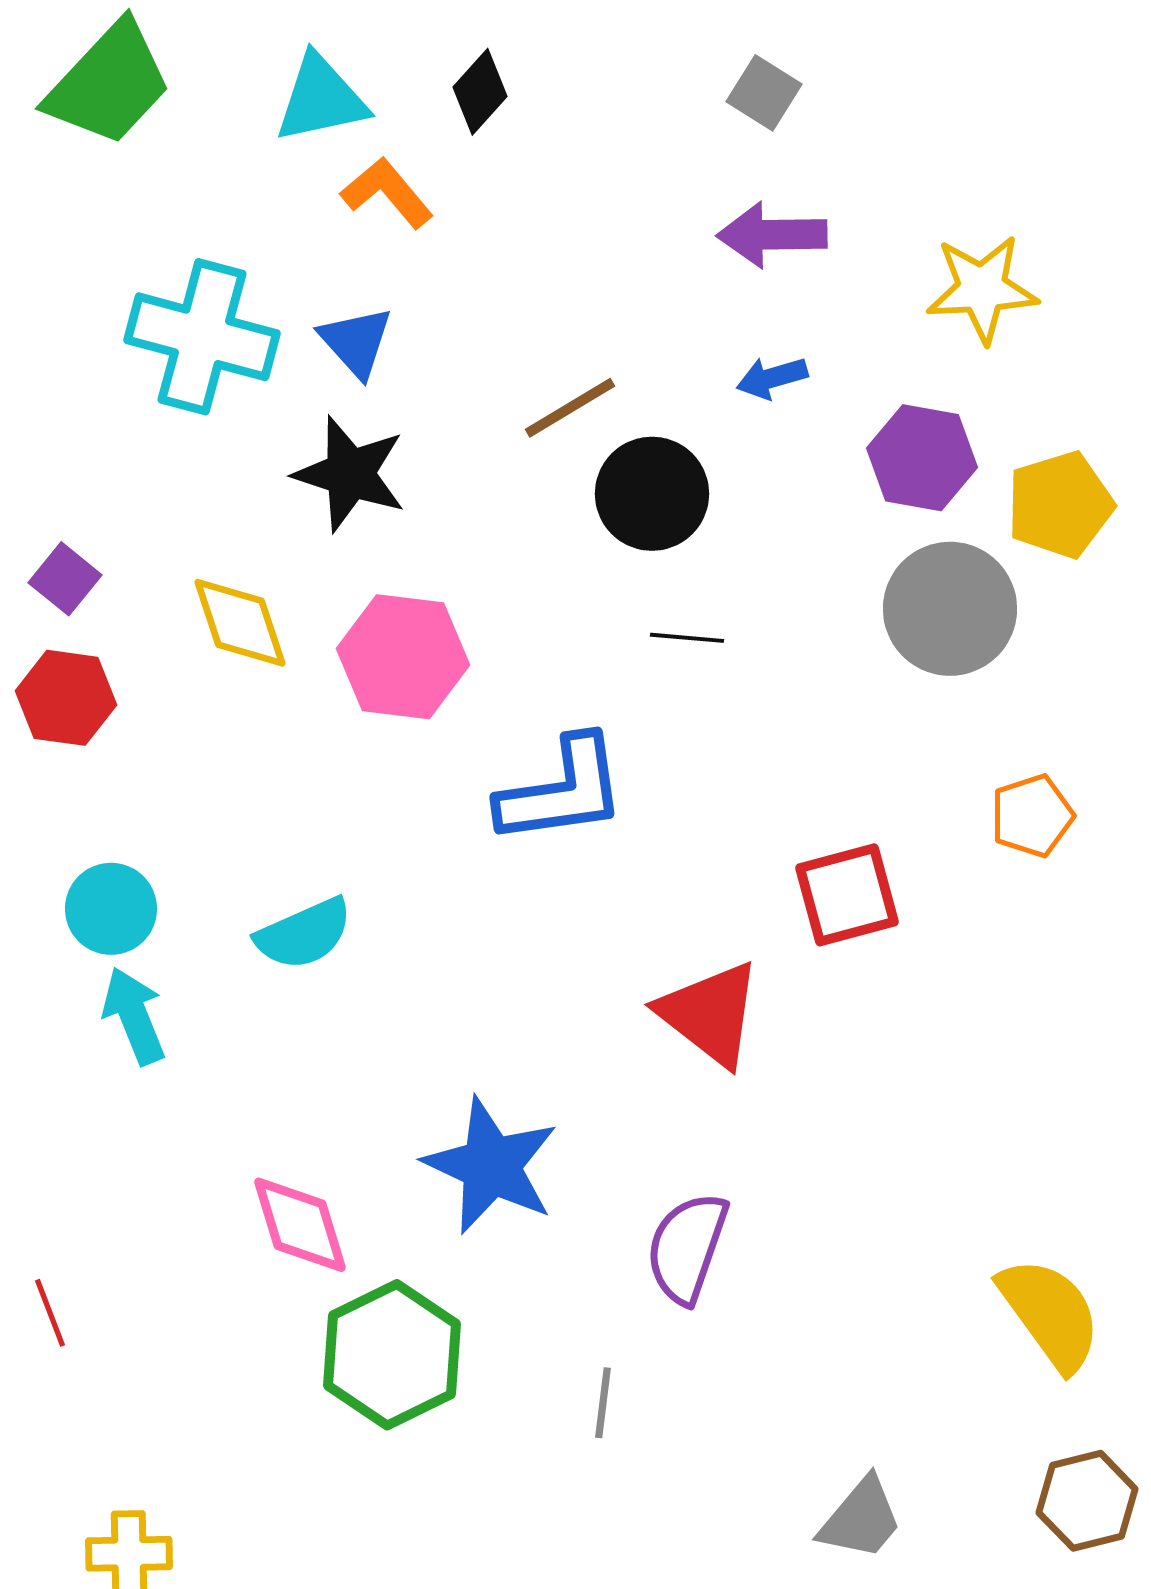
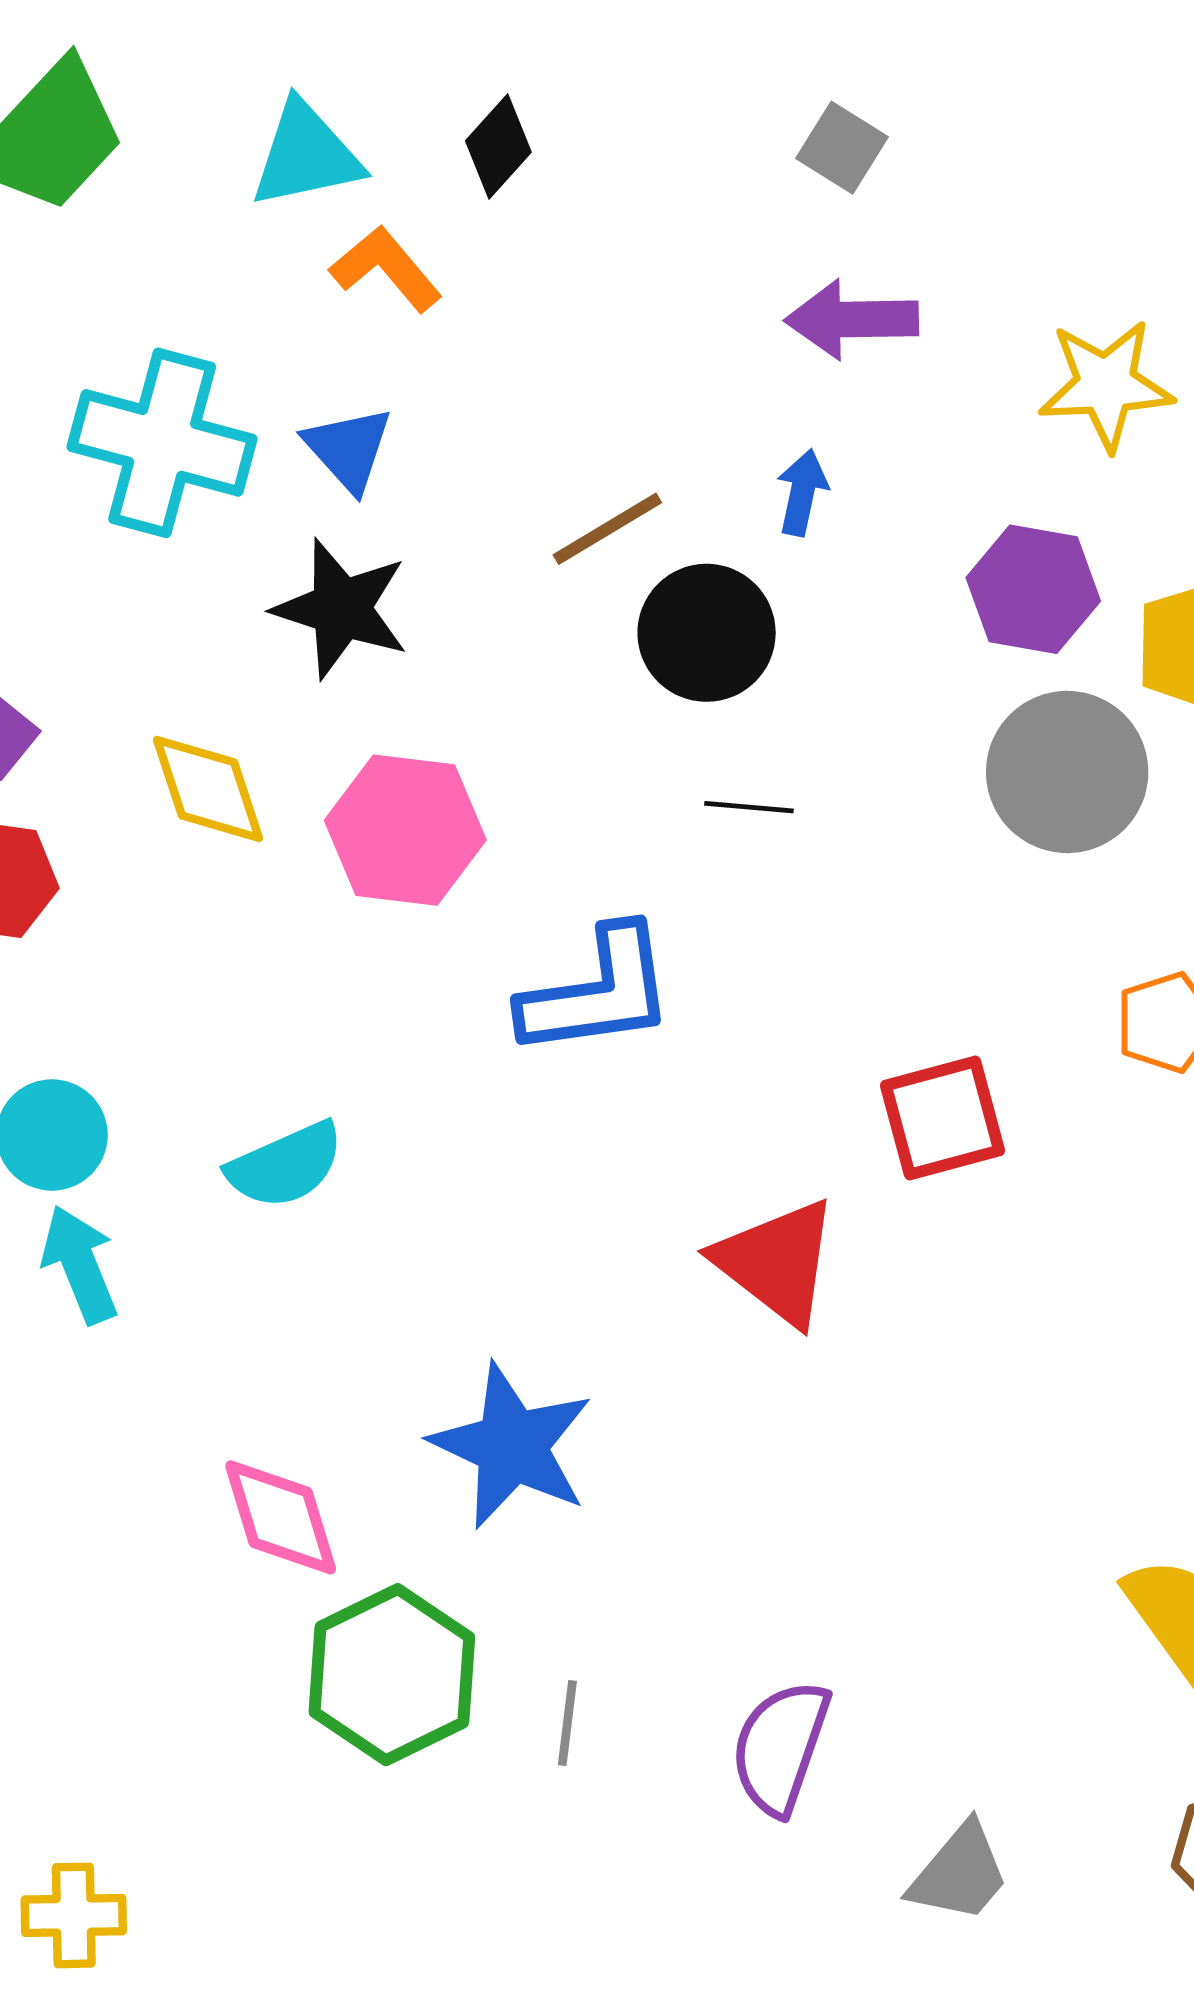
blue arrow: (772, 378) -> (802, 492), moved, turned 118
purple semicircle: (687, 1248) -> (780, 1747), moved
gray line: (603, 1403) -> (567, 1723), moved

